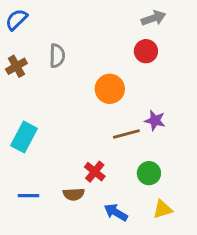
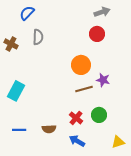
blue semicircle: (16, 20) -> (27, 13), moved
brown cross: (16, 66) -> (11, 44), turned -32
orange circle: (110, 89) -> (81, 65), moved
red cross: (95, 172) -> (76, 118), moved
yellow triangle: (162, 209) -> (118, 142), moved

